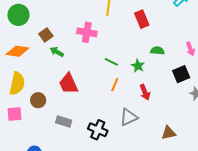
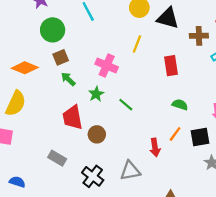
green circle: (18, 15) -> (53, 30), moved
green star: (138, 66) -> (96, 94), moved
orange line: (115, 85) -> (175, 134), moved
brown circle: (38, 100) -> (97, 134), moved

